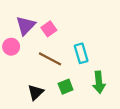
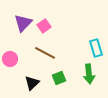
pink circle: (11, 47) -> (10, 59), moved
cyan rectangle: (81, 53) -> (96, 48), moved

